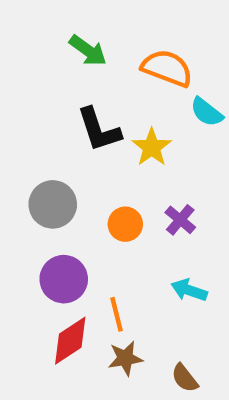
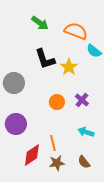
gray circle: (53, 204) -> (14, 83), moved
purple circle: (64, 279) -> (16, 124), moved
brown semicircle: (185, 378) -> (84, 162), moved

